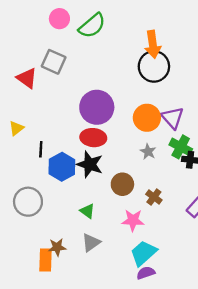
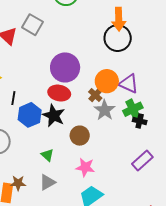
purple triangle: (173, 118) -> (129, 84), turned -30
green cross: (181, 147) -> (133, 109), turned 30
gray star: (148, 152) -> (105, 110), size x1.5
brown cross: (154, 197) -> (95, 95), moved

